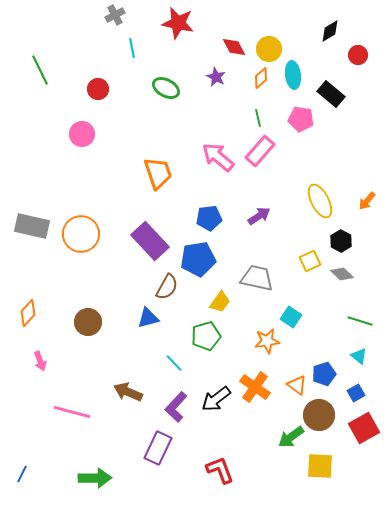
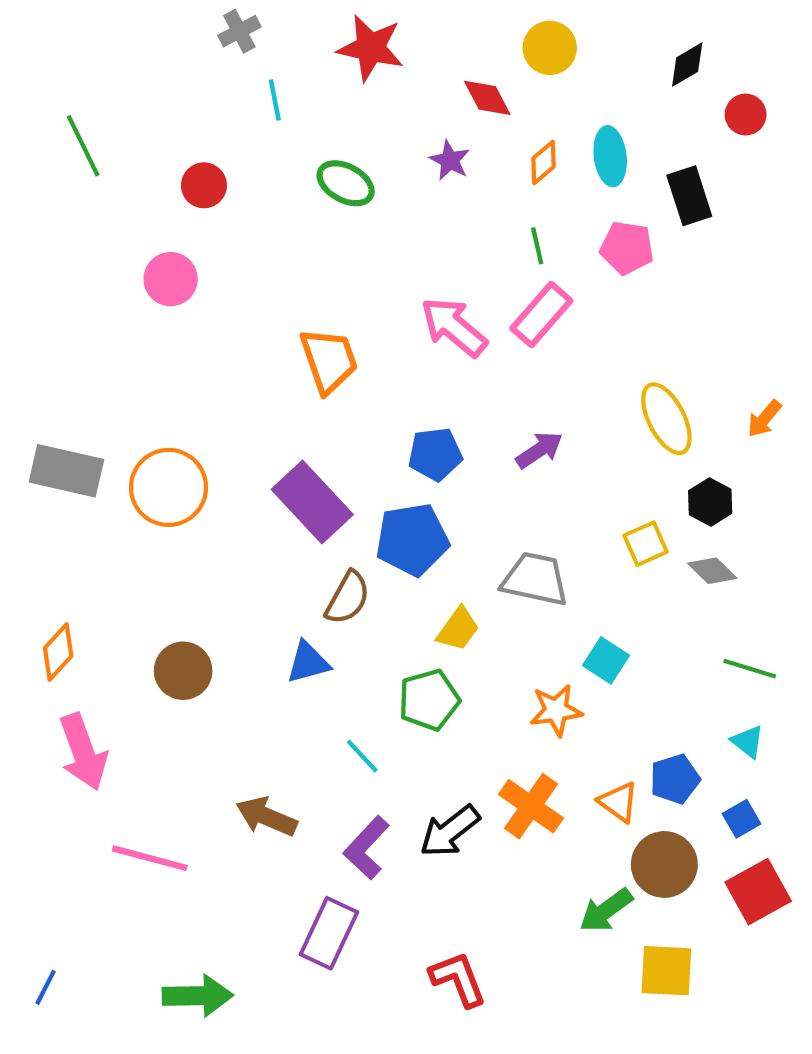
yellow circle: (269, 49) -> (550, 48), moved
black rectangle: (331, 94) -> (689, 196), turned 32
pink arrow: (40, 361) -> (83, 752), size x1.8

